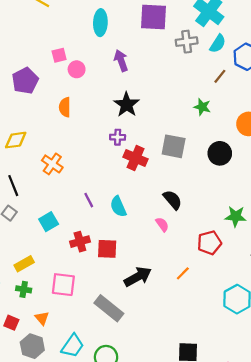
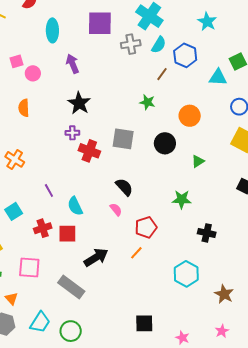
cyan semicircle: (118, 206) -> (75, 206), moved
red pentagon: (209, 243) -> (146, 227), moved

